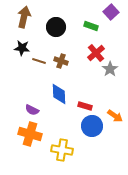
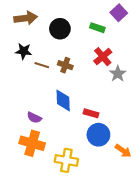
brown arrow: (24, 17) -> (26, 18), turned 70
orange arrow: (115, 116) -> (123, 151), moved

